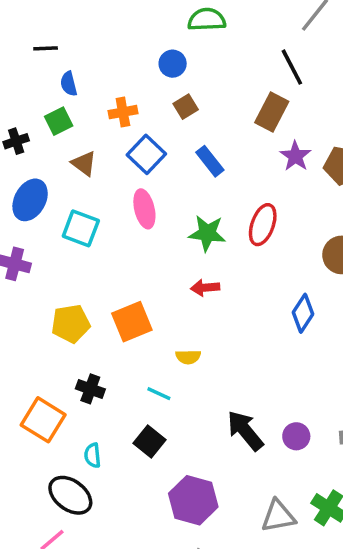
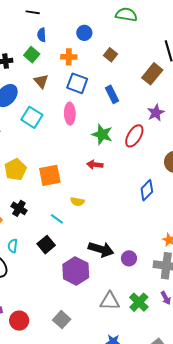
blue circle: (173, 64) -> (84, 33), moved
brown square: (186, 107) -> (111, 55), moved, turned -32
green square: (59, 121) -> (32, 55), turned -35
blue square: (146, 154) -> (77, 83), turned -35
purple star: (295, 156) -> (156, 113), moved
yellow pentagon: (71, 324) -> (15, 169), turned -30
black arrow: (245, 431) -> (101, 249), turned 135
purple hexagon: (193, 500) -> (76, 271), moved

